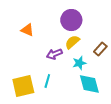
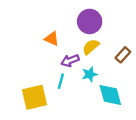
orange triangle: (27, 30) -> (52, 39), moved
cyan star: (79, 63) -> (90, 74), moved
cyan line: (47, 81) -> (61, 81), moved

